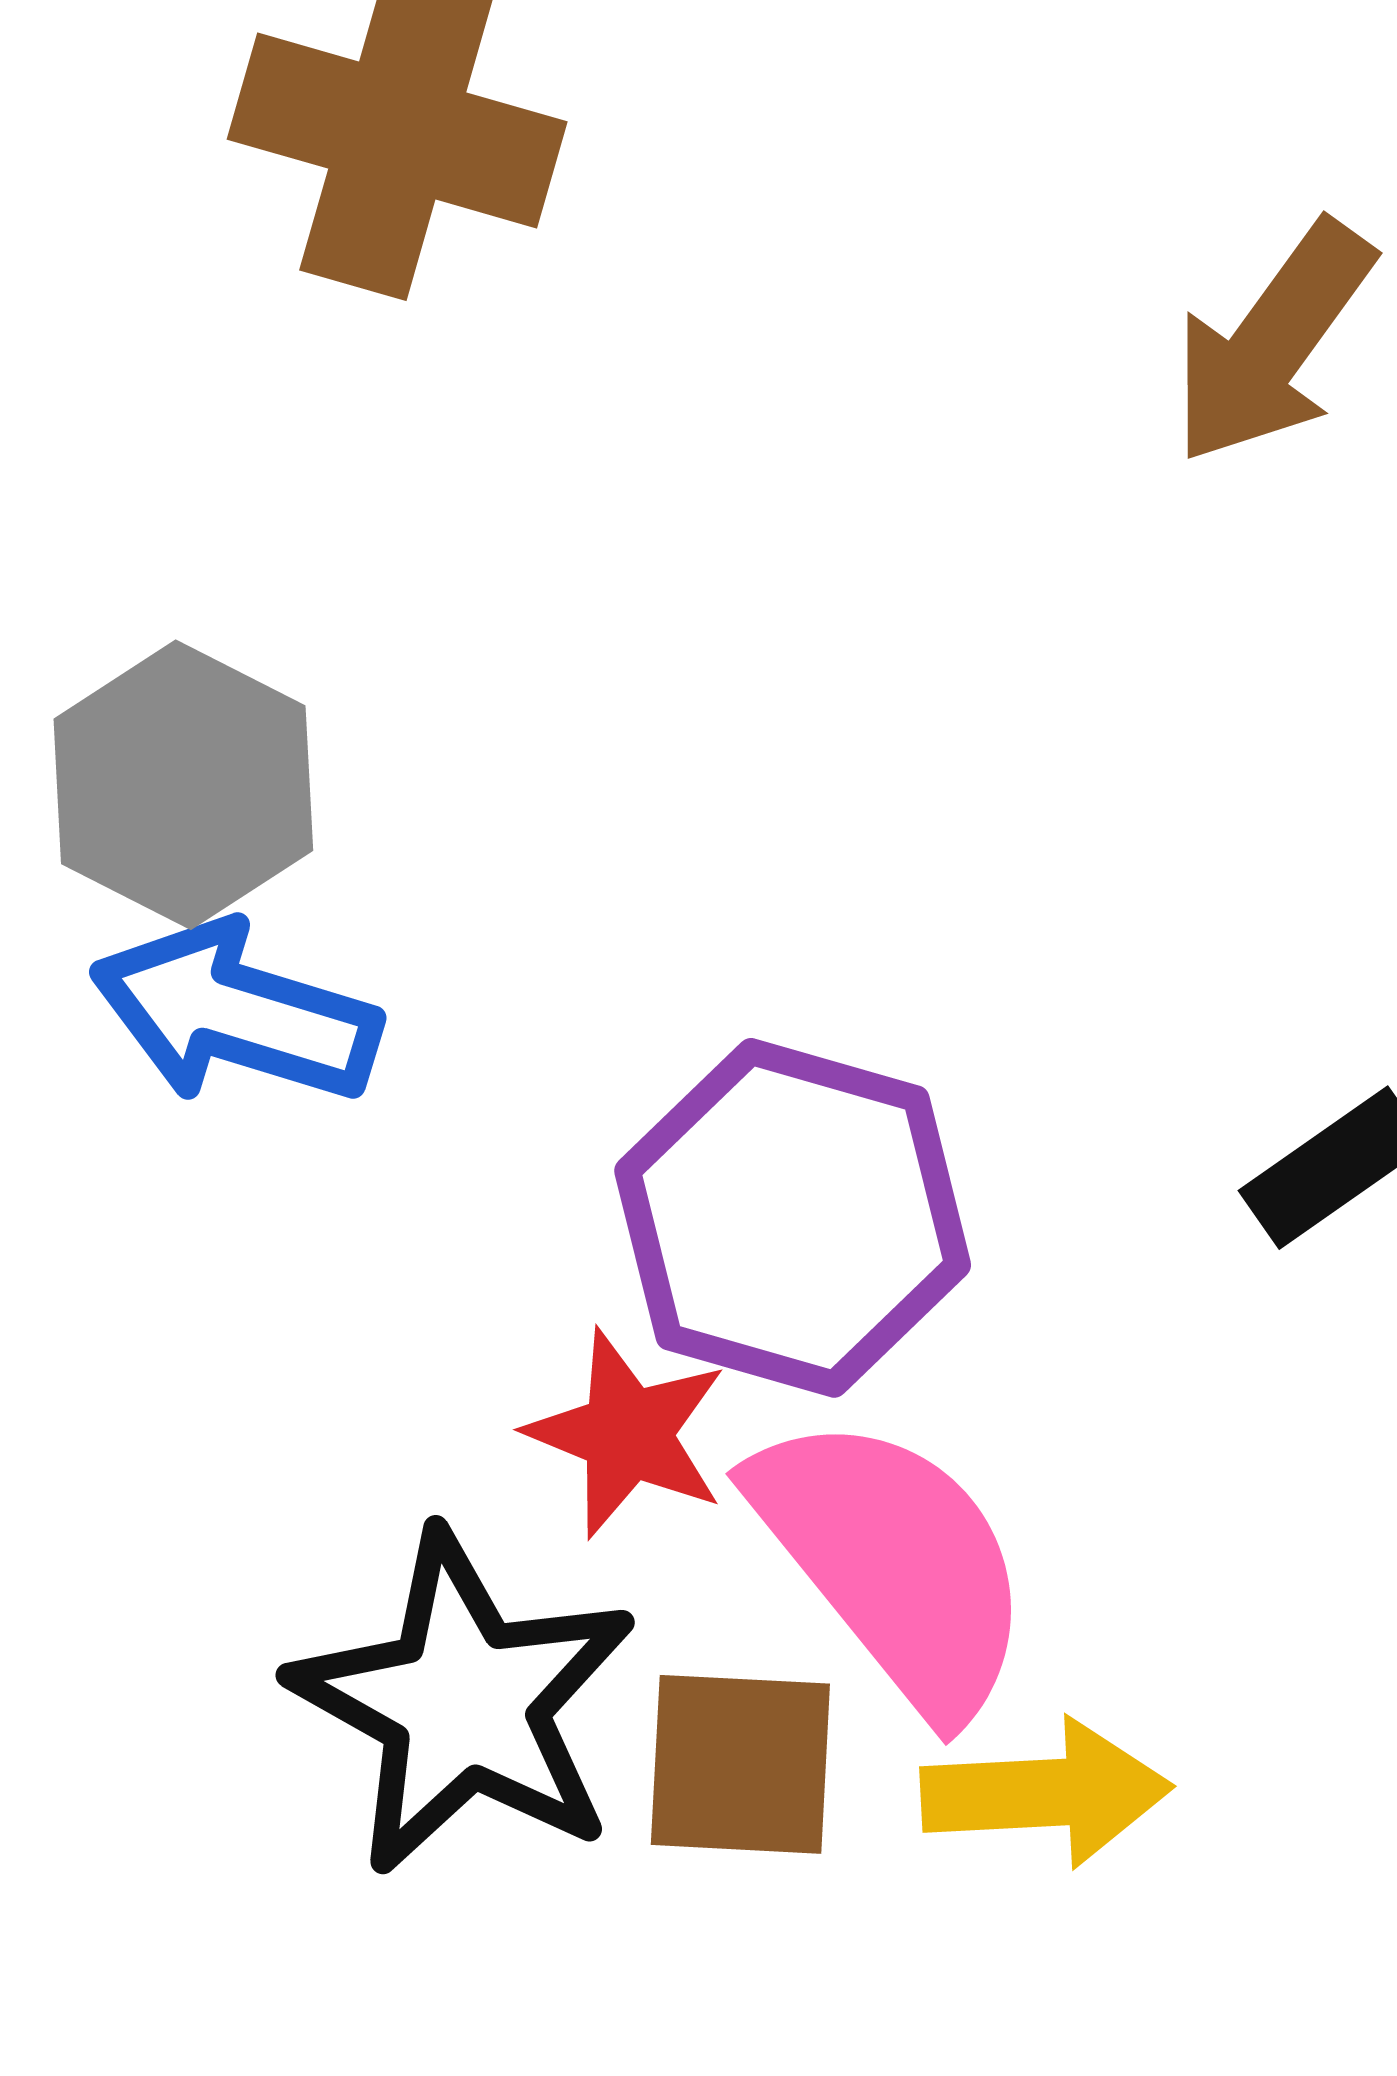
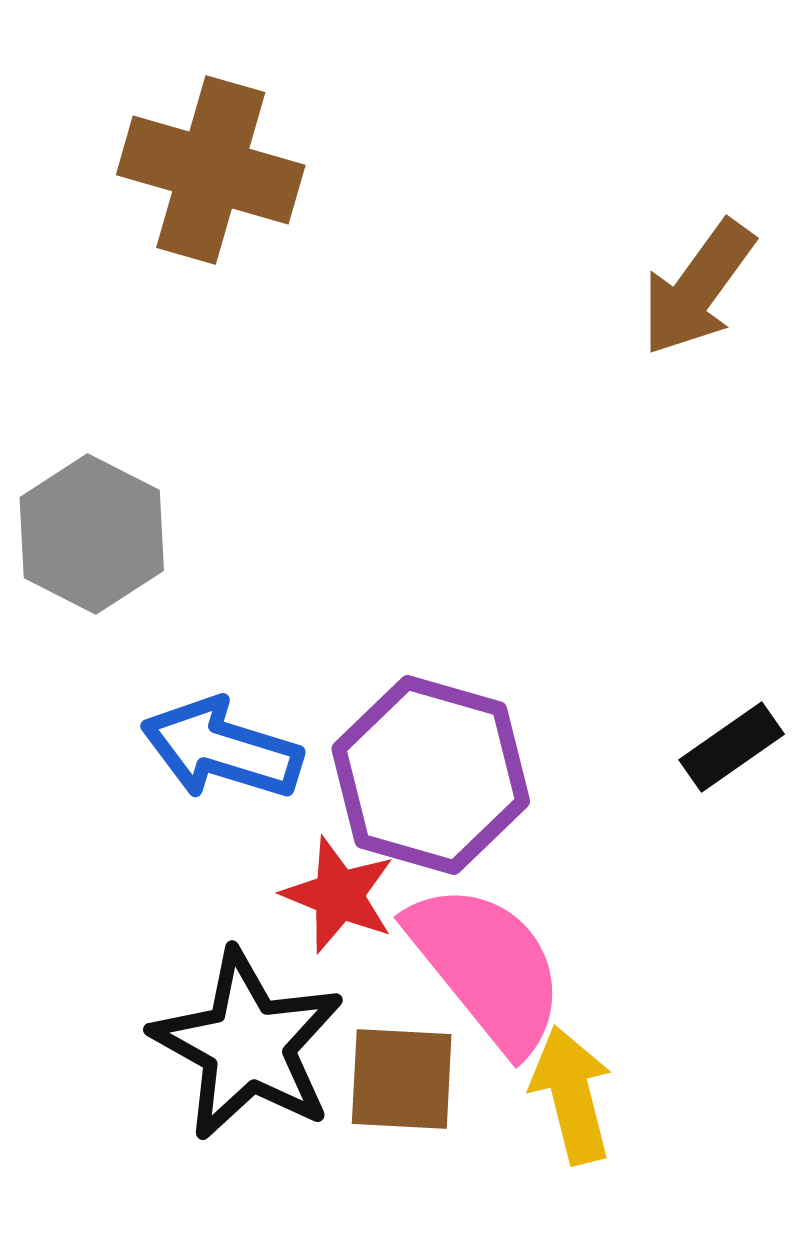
blue arrow: (235, 1013) -> (222, 749), moved
yellow arrow: (1046, 1793) -> (572, 1095), turned -101

